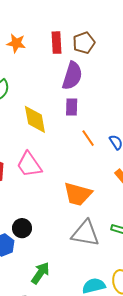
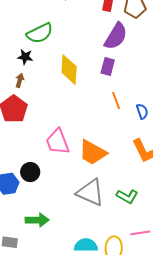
pink trapezoid: (29, 165) -> (58, 142), moved
green arrow: (40, 273) -> (37, 220), turned 40

